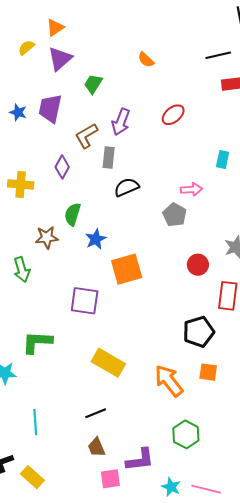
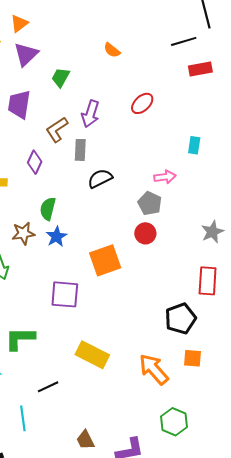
blue star: (96, 239) -> (56, 237), moved
red circle: (198, 265) -> (145, 233), moved
black line: (96, 413) -> (48, 387), moved

